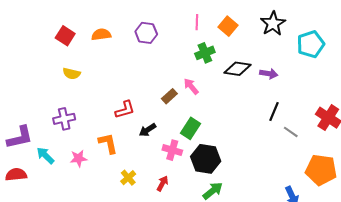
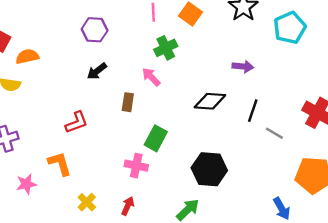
orange semicircle: (101, 34) -> (27, 56), moved
black diamond: (237, 69) -> (210, 101), moved
pink arrow: (191, 86) -> (151, 77), moved
brown rectangle: (169, 96) -> (128, 102), turned -35
black arrow: (148, 130) -> (97, 71), moved
black hexagon: (206, 159) -> (209, 169), moved

